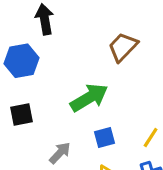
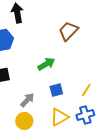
green arrow: (89, 98) -> (46, 64), size x0.7

